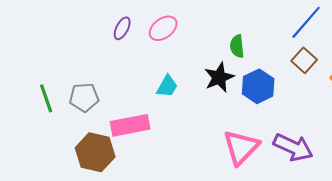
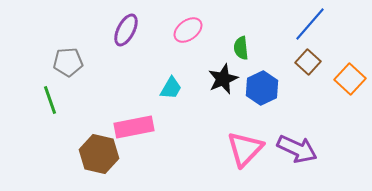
purple ellipse: (122, 28) -> (126, 30), size x1.4
pink ellipse: (163, 28) -> (188, 30), moved
gray pentagon: (84, 97) -> (68, 62), moved

